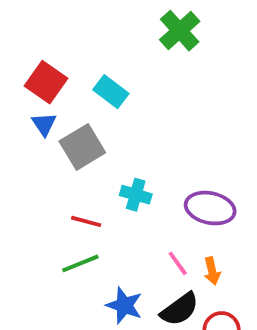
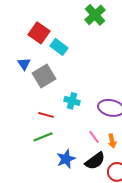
red square: (46, 82) -> (39, 33), moved
blue star: (124, 305) -> (66, 159), turned 30

